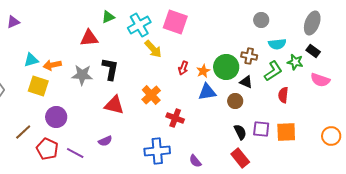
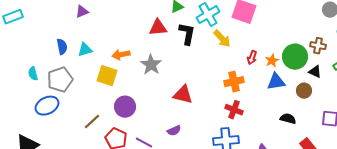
cyan triangle: (31, 60) -> (85, 50), moved
black L-shape: (110, 69) -> (187, 34), moved
gray star: (82, 75) -> (151, 65), turned 30
orange cross: (151, 95) -> (234, 82), moved, turned 30
red cross: (175, 118) -> (234, 110), moved
black semicircle: (240, 132) -> (288, 119), moved, turned -49

